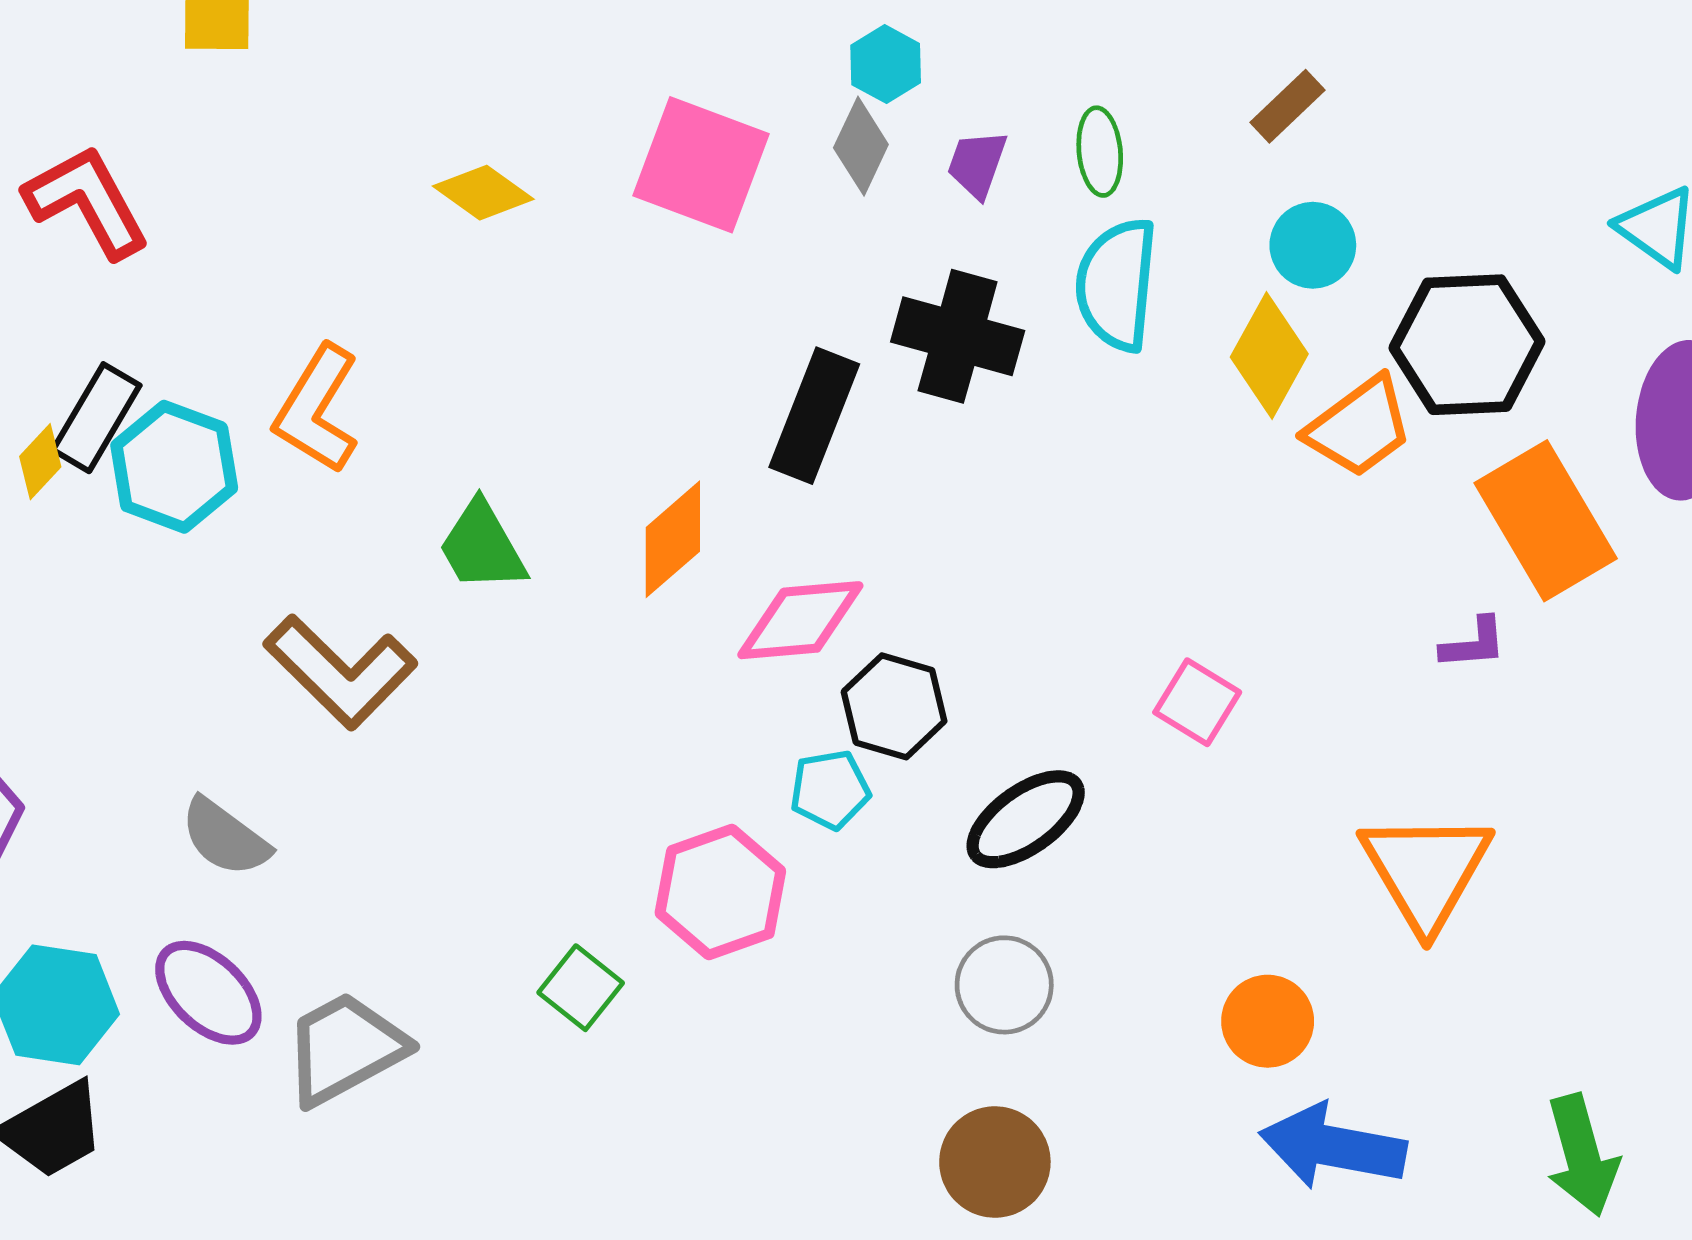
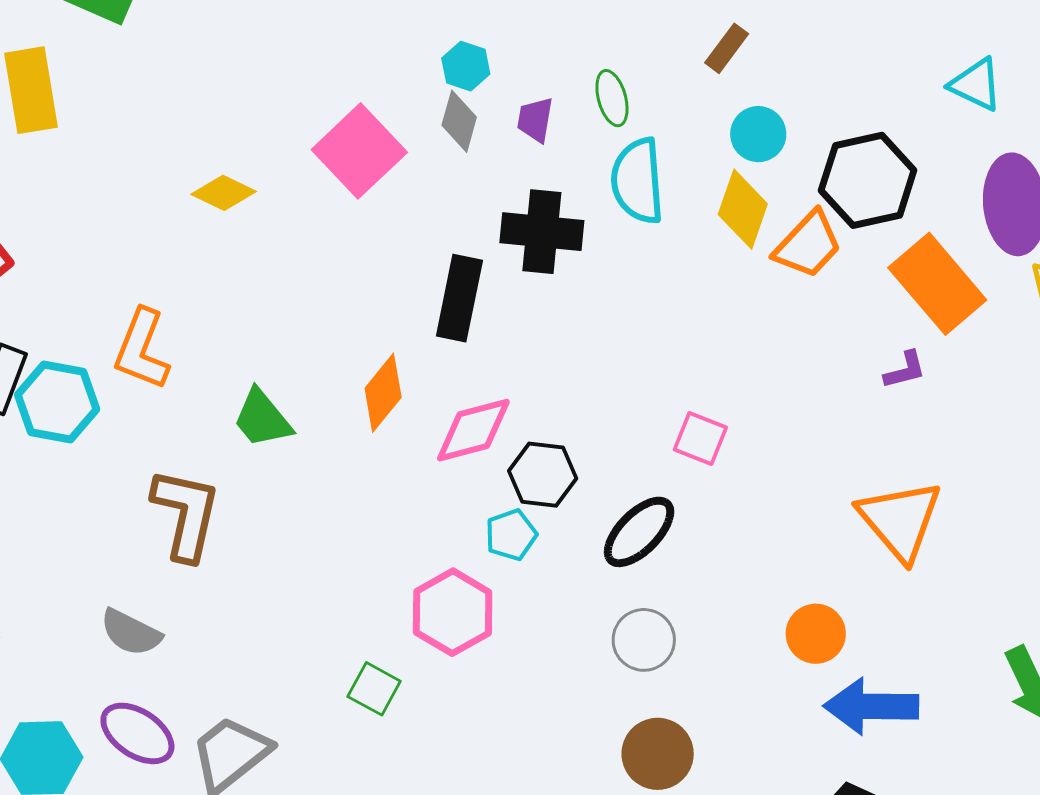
pink square: (701, 165) -> (359, 151), turned 36
brown L-shape: (340, 672) -> (186, 514), turned -112
pink square: (1197, 702) -> (700, 439), moved

